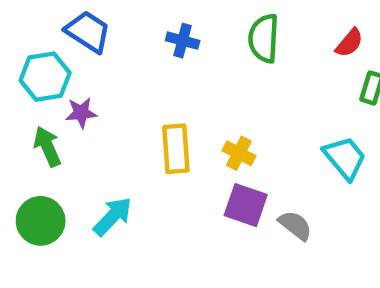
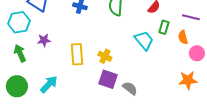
purple star: (81, 113) -> (44, 40), moved
cyan trapezoid: (345, 158) -> (144, 40), moved

